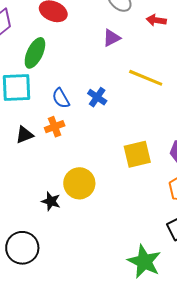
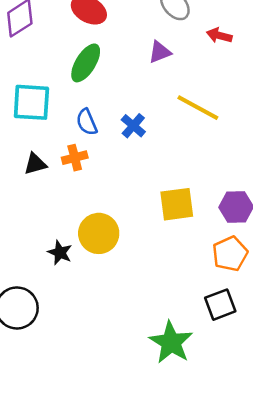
green ellipse: (35, 53) -> (86, 63), moved

